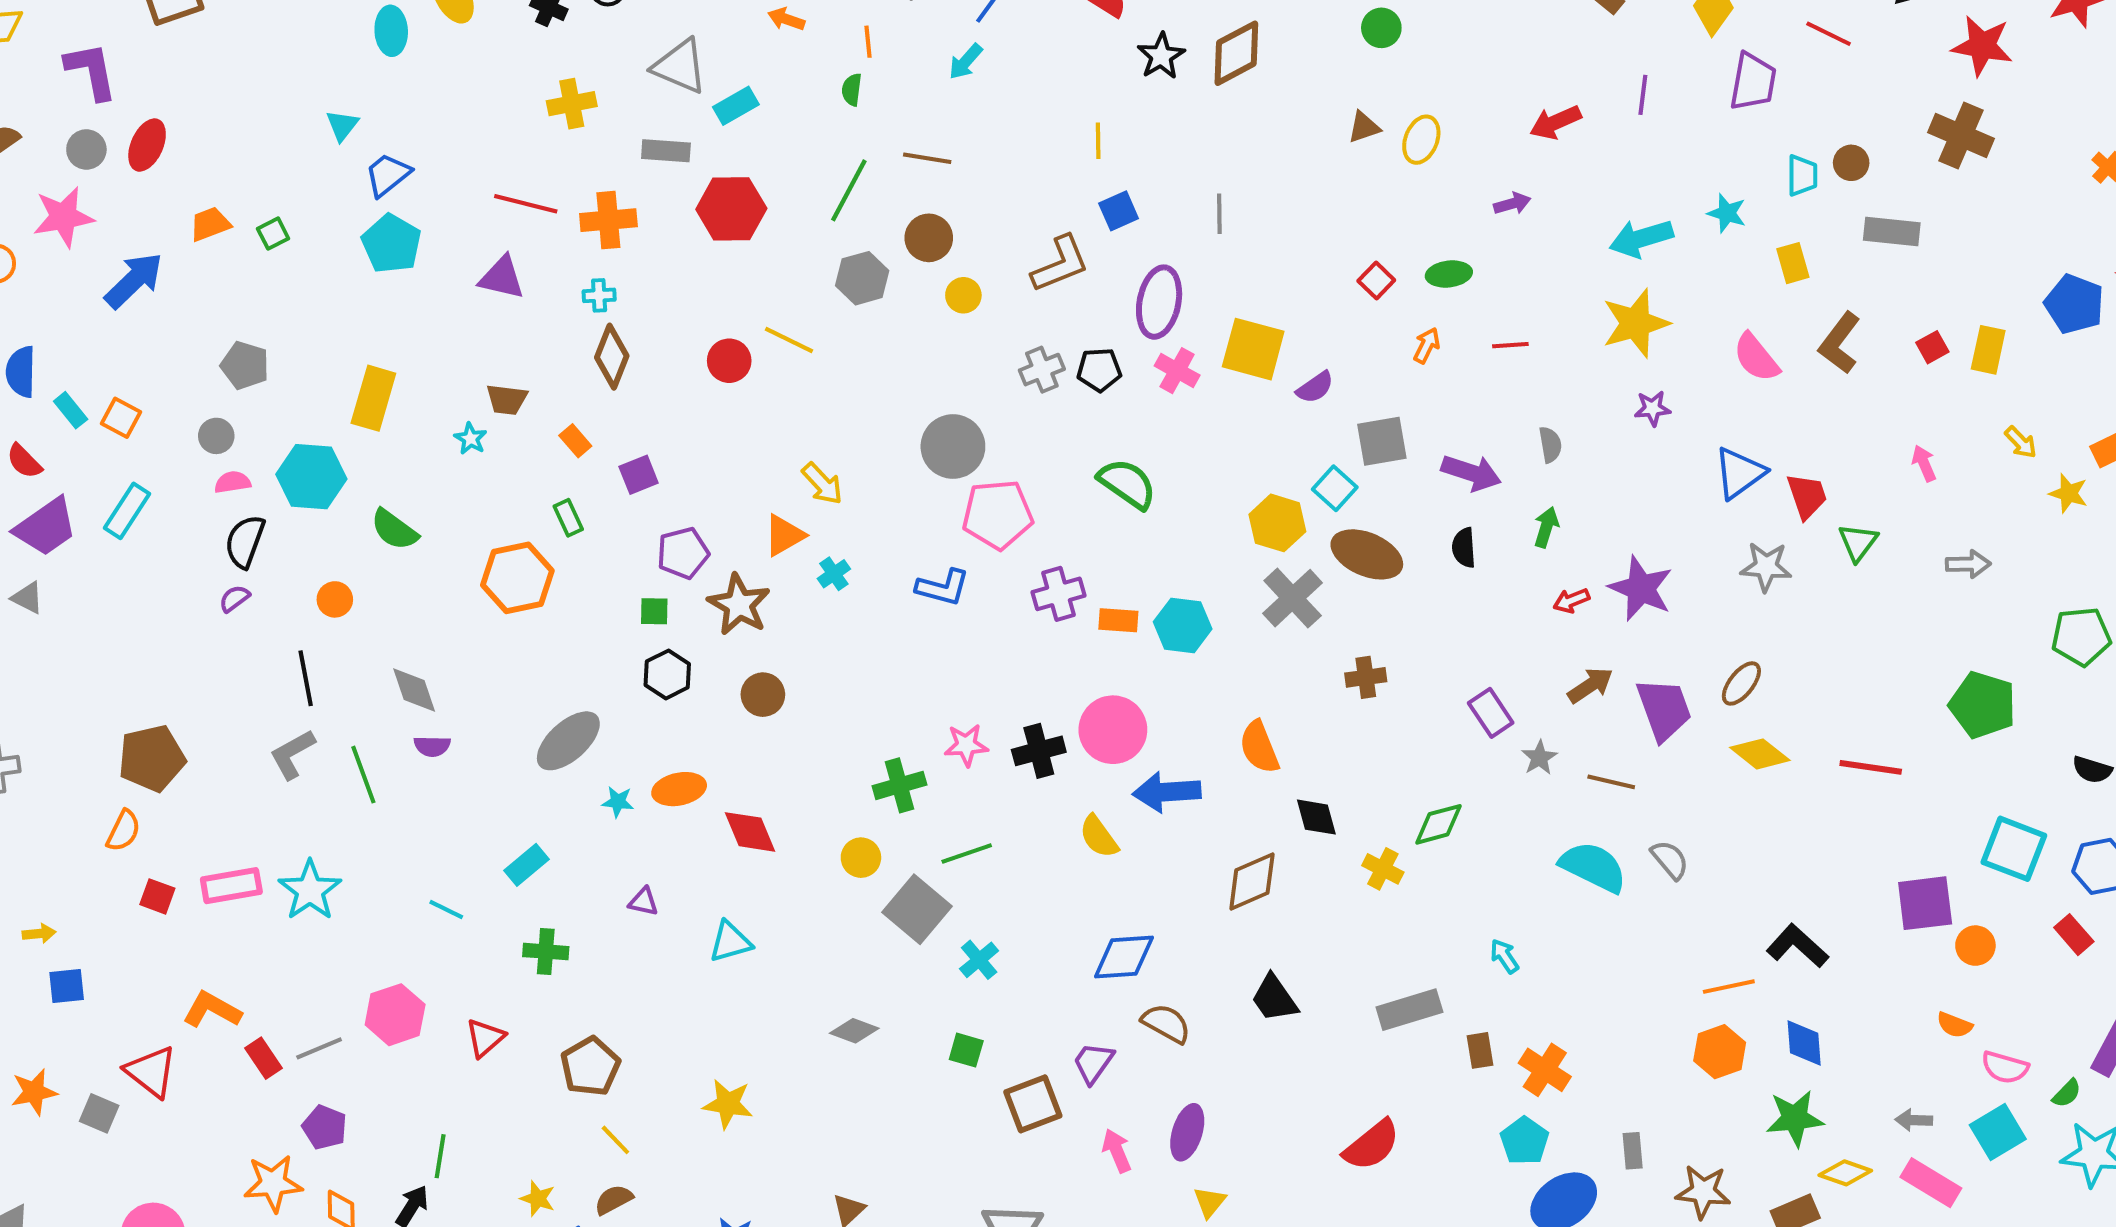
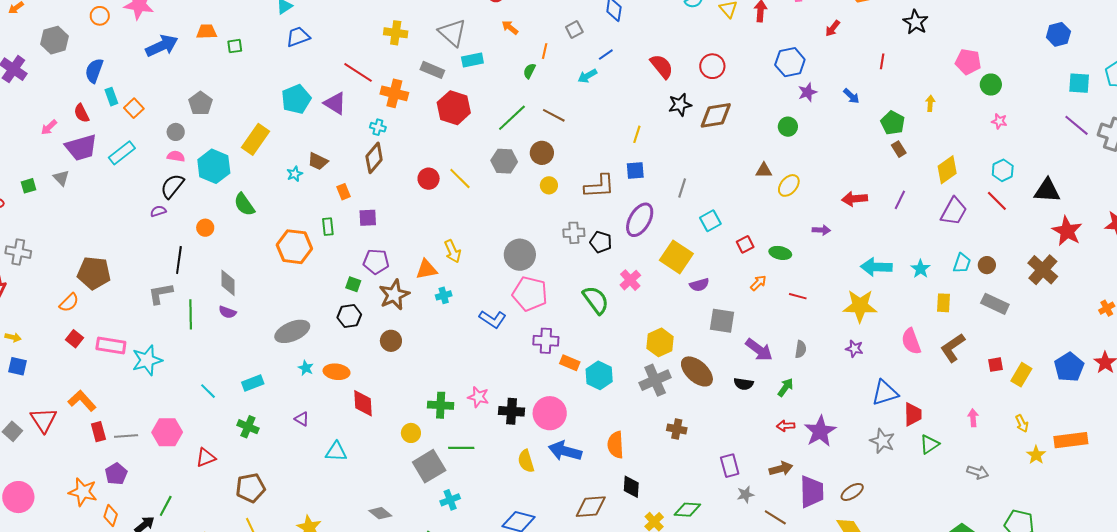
cyan pentagon: (391, 244) -> (296, 99), moved
pink cross: (1177, 371) -> (630, 280), moved
cyan square: (1335, 488) -> (710, 221), moved
black semicircle: (1464, 548) -> (744, 384), turned -96

